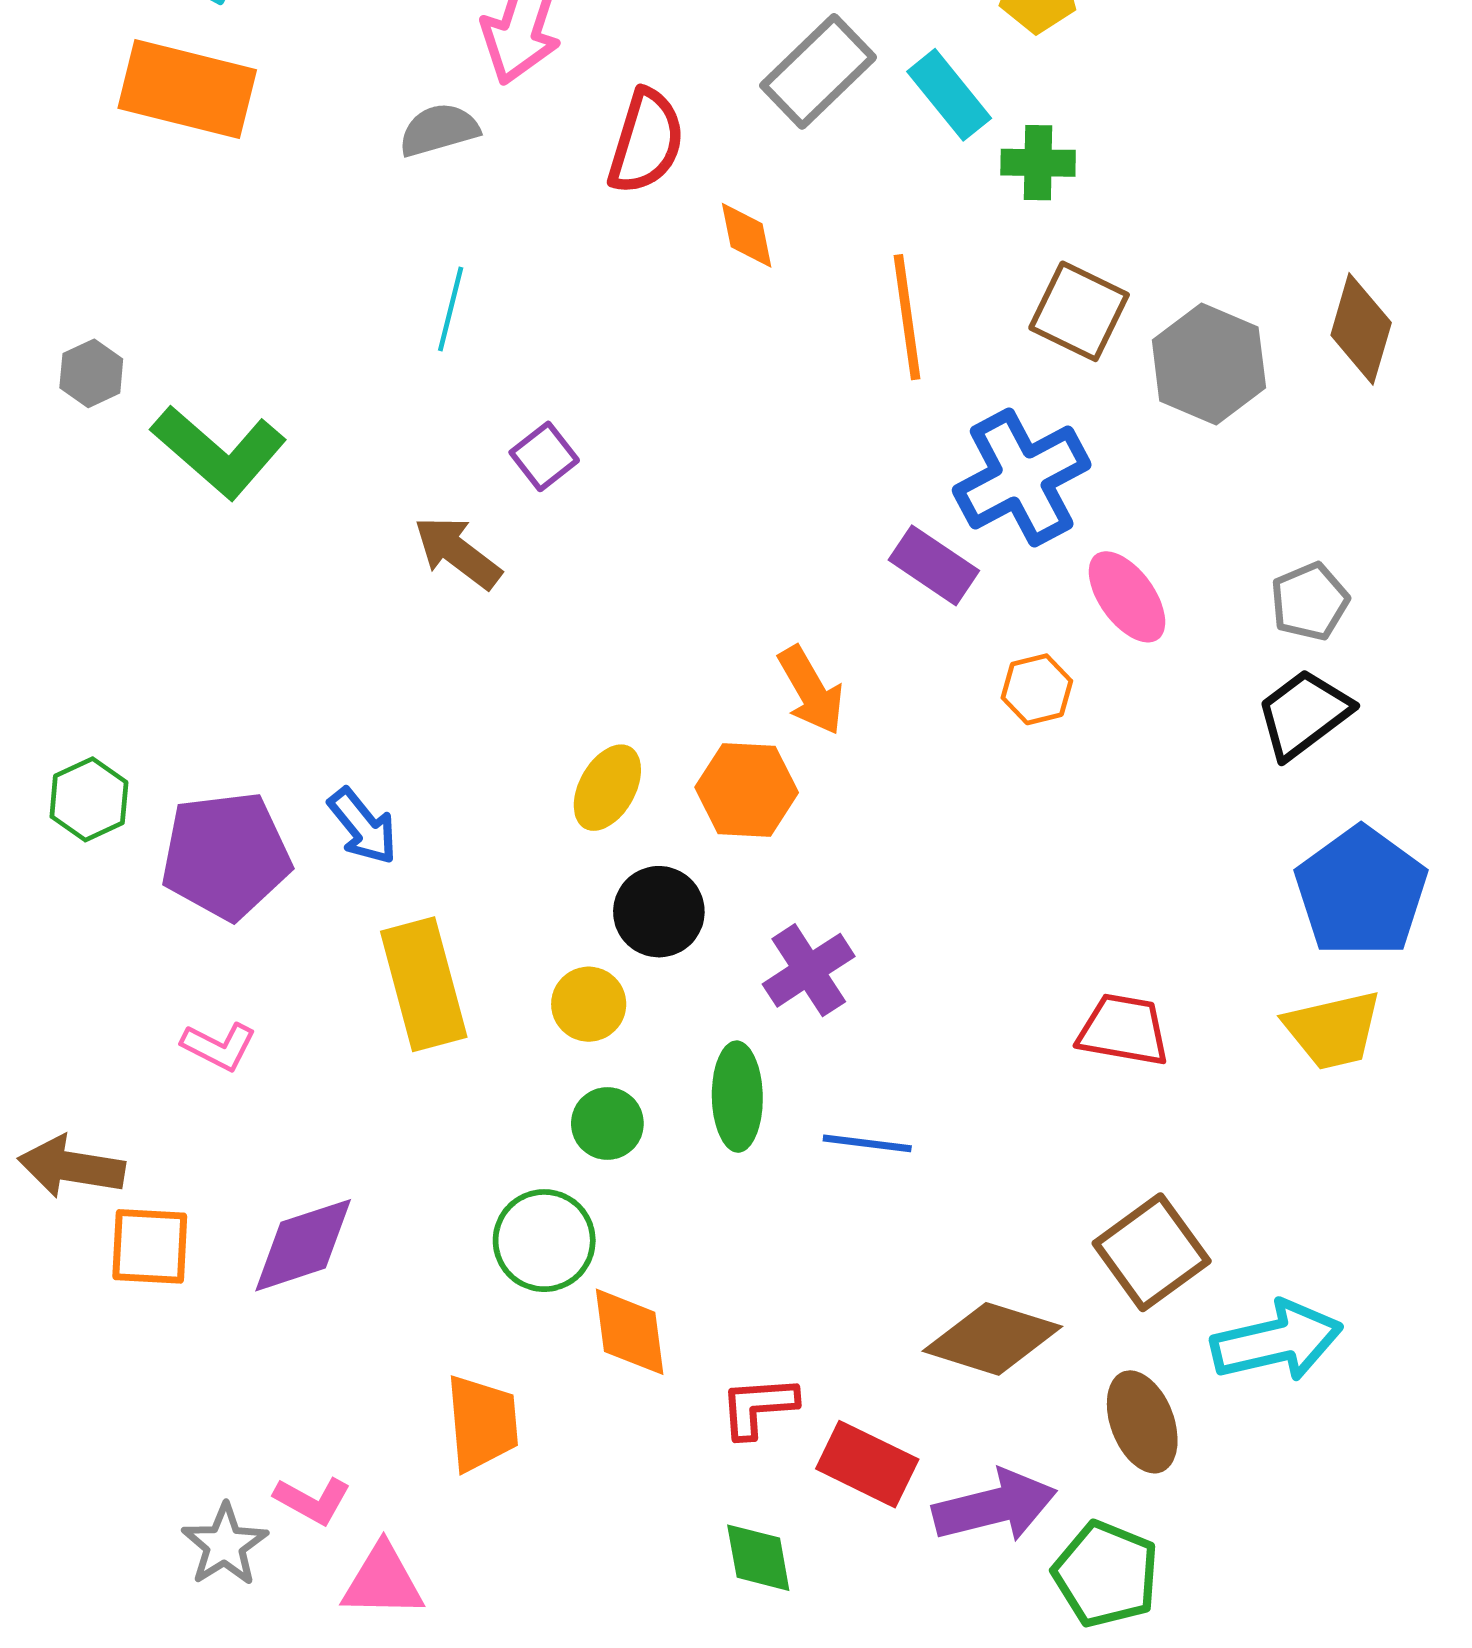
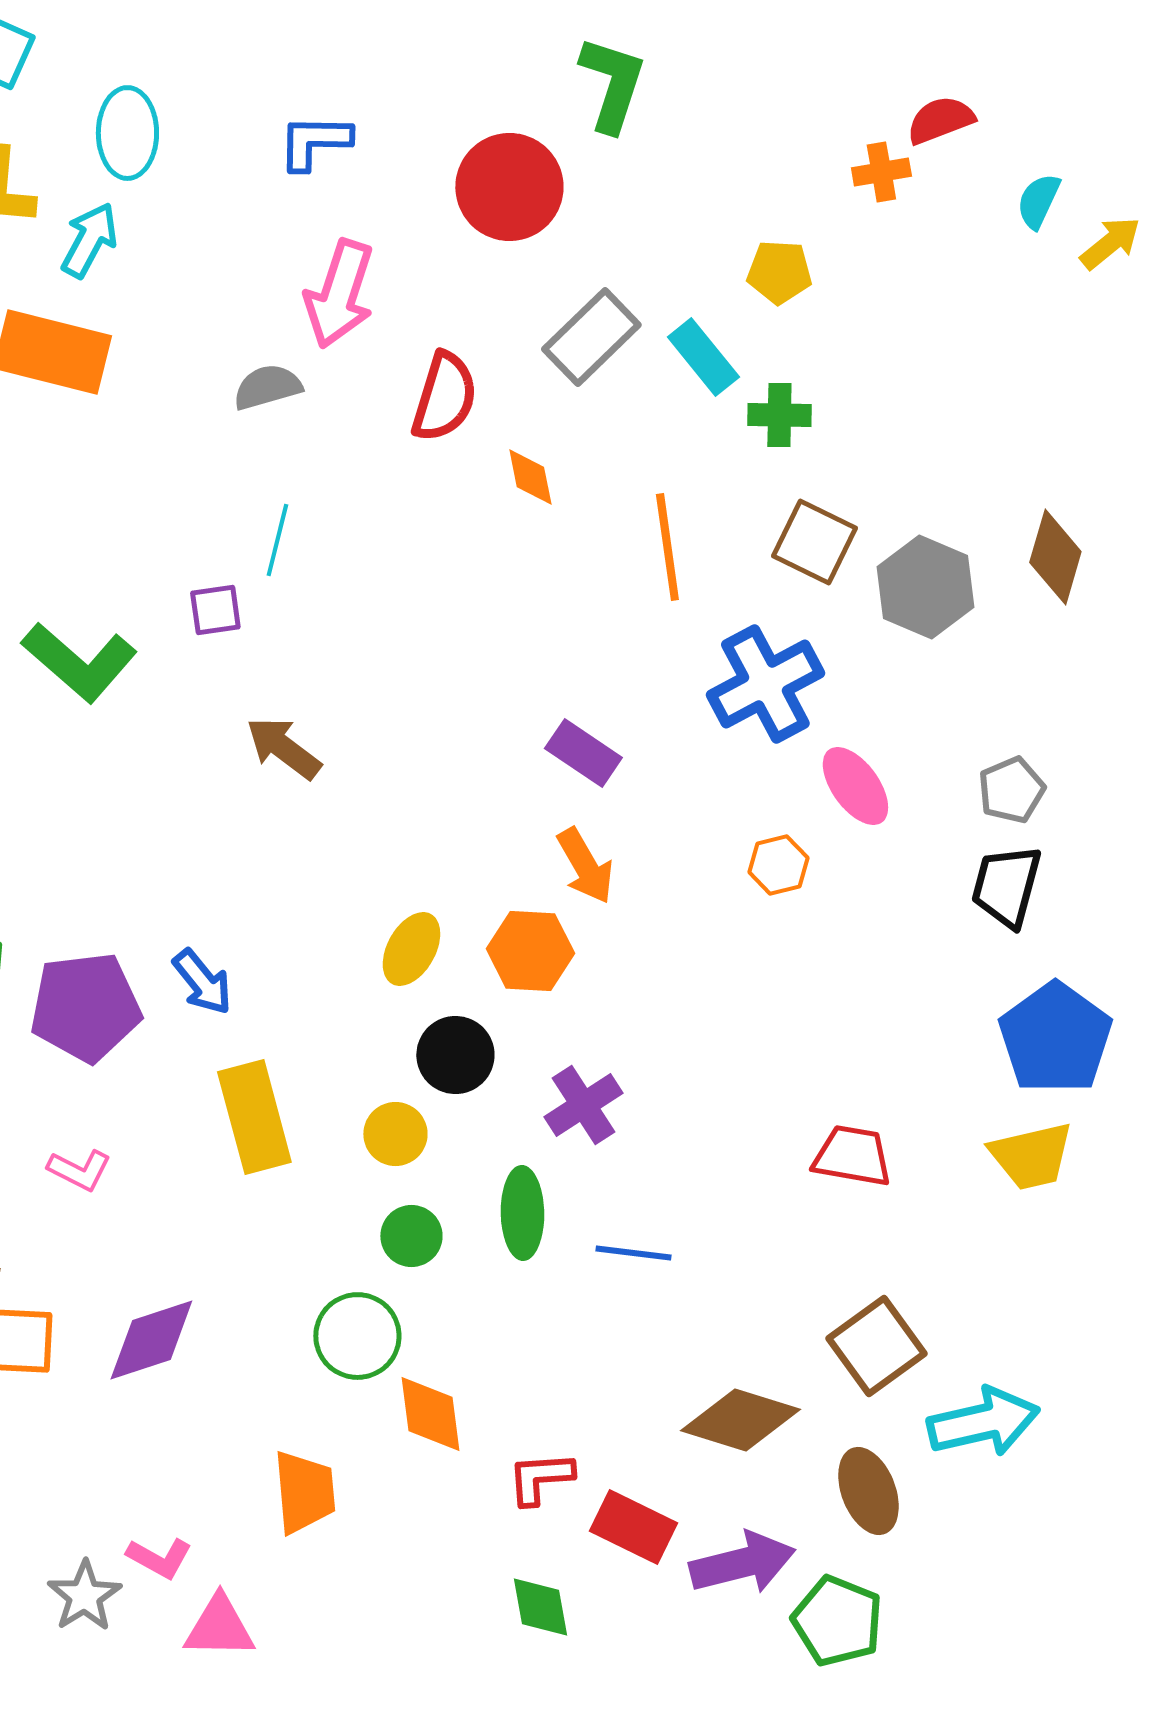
purple square: (544, 456) -> (215, 610), moved, turned 30
purple rectangle: (934, 565) -> (583, 753), moved
black trapezoid: (1304, 714) -> (1006, 886), turned -38

